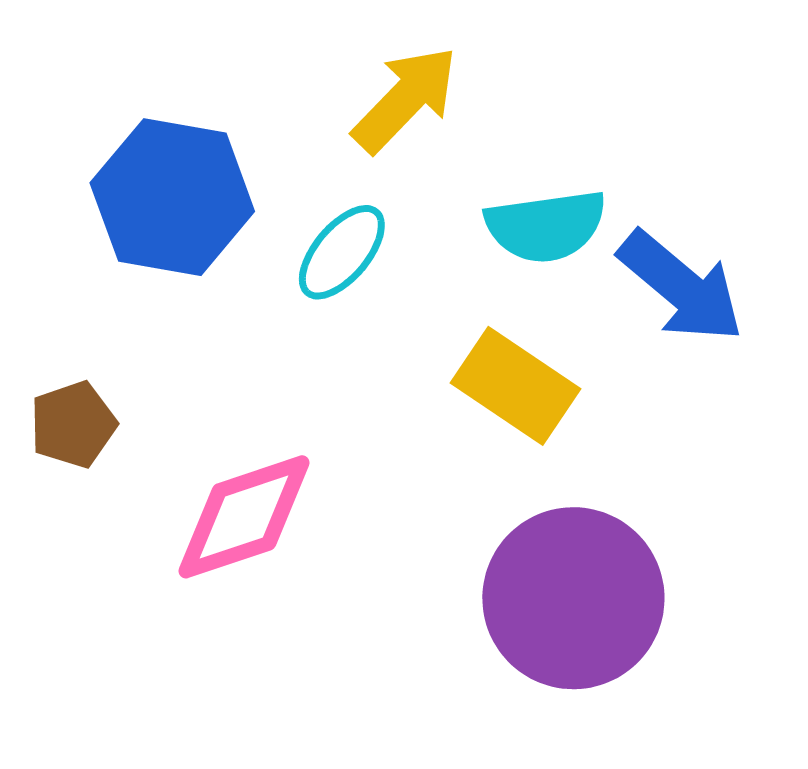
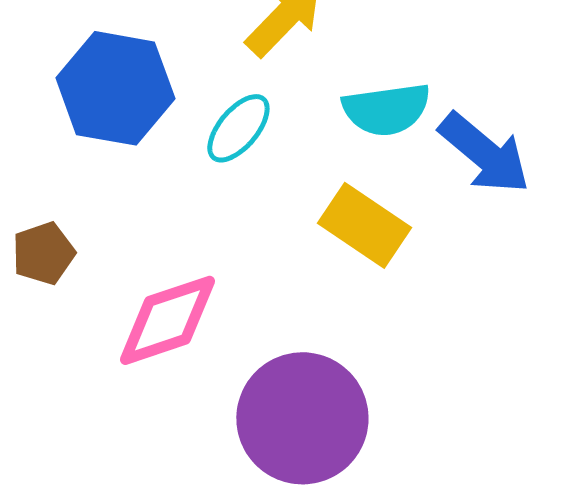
purple circle: (573, 598) -> (302, 418), moved

